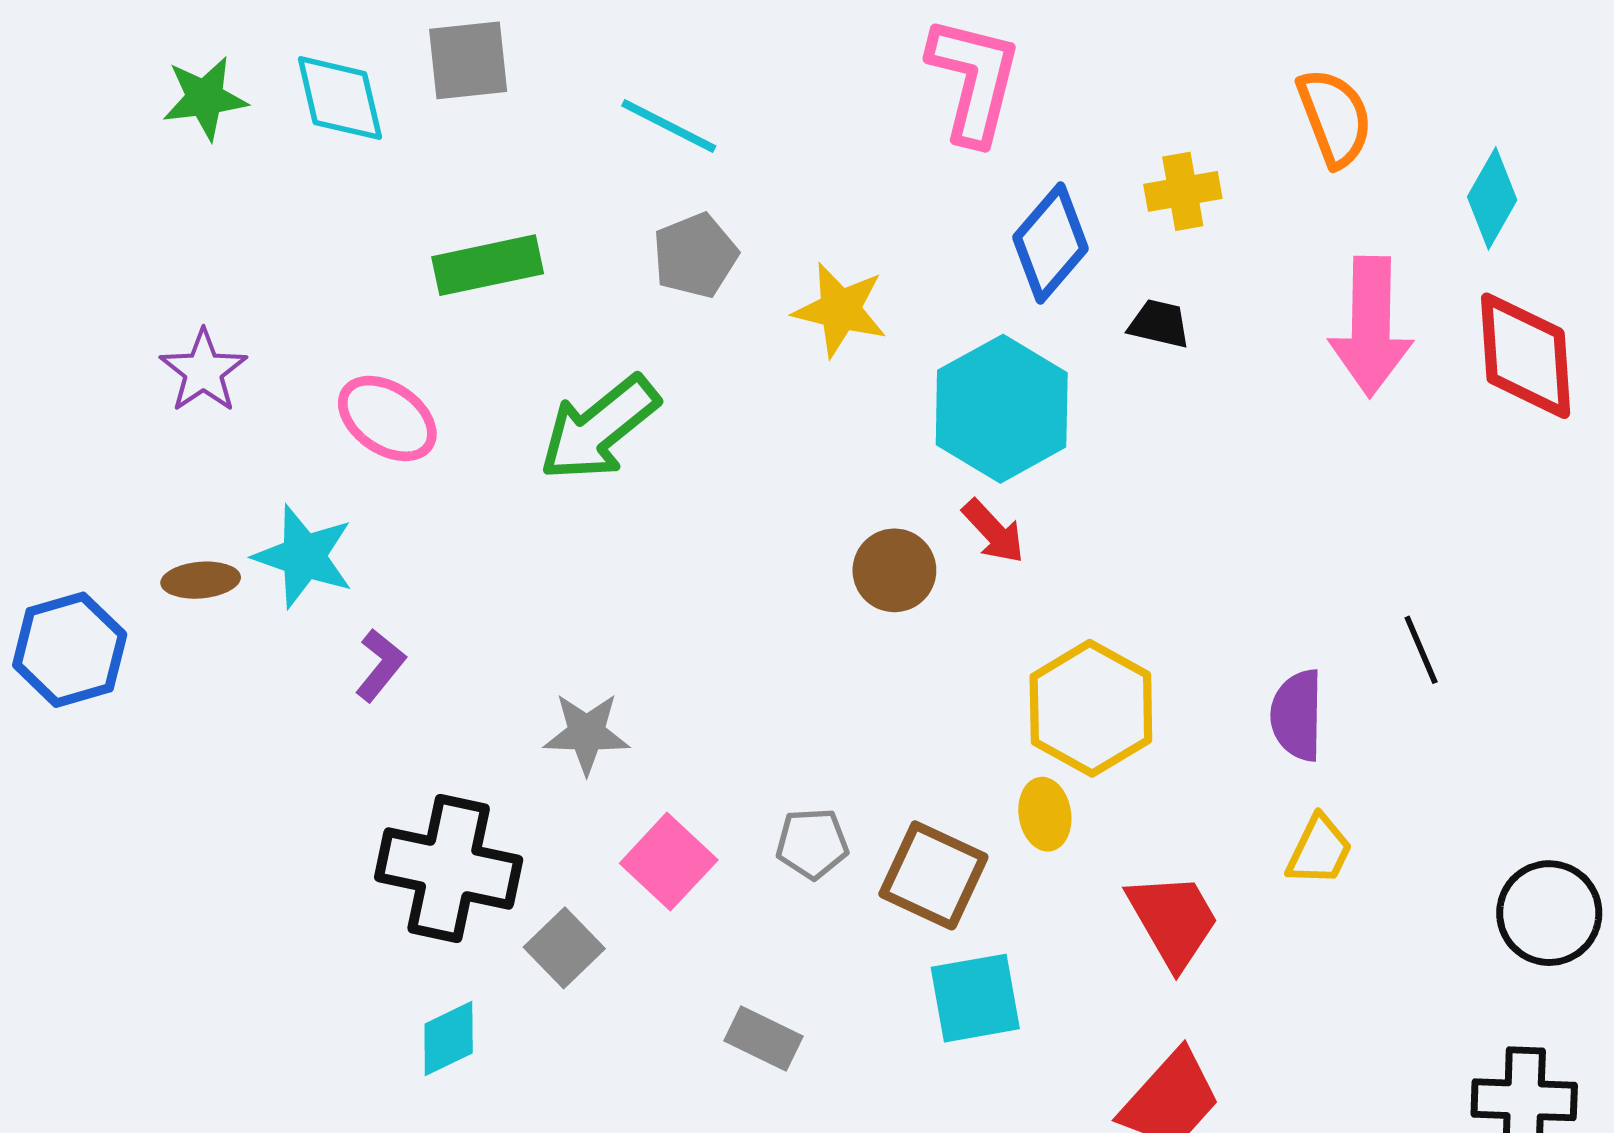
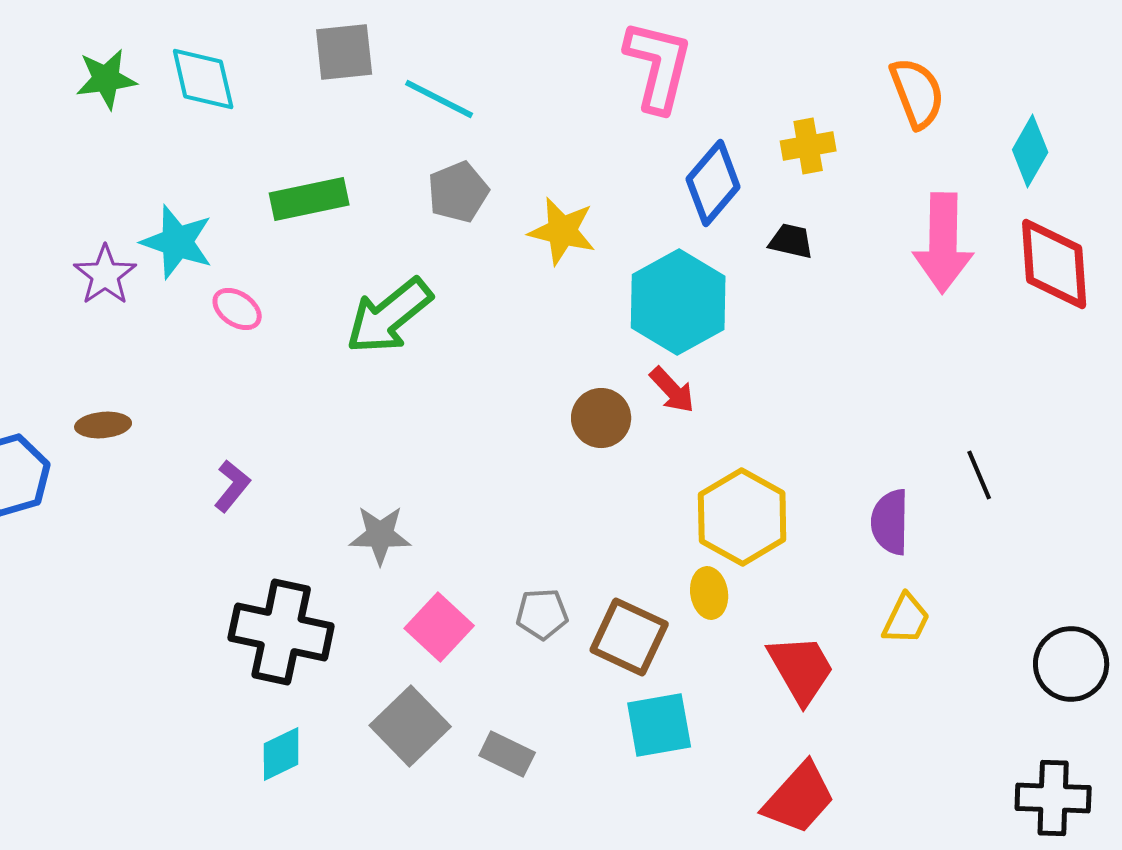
gray square: (468, 60) -> (344, 52), moved
pink ellipse: (387, 418) -> (237, 309), size x0.7
cyan star: (304, 556) -> (177, 242), moved
gray square: (564, 948) -> (410, 726), moved, size x1.4

